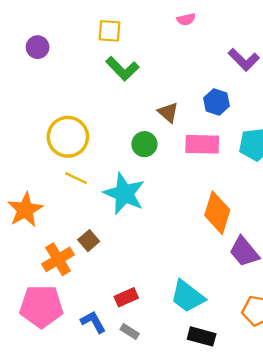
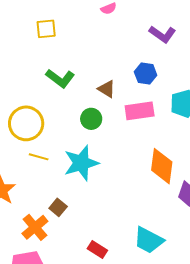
green L-shape: (122, 69) -> (60, 78), moved
cyan star: (124, 194) -> (81, 163), turned -30
red rectangle: (126, 297) -> (97, 250), turned 66

